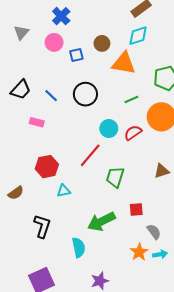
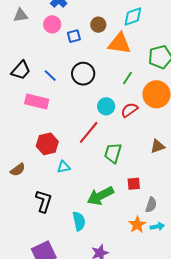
gray triangle: (21, 32) -> (21, 15), turned 42
green line: (131, 99) -> (127, 78), turned -32
pink rectangle: (37, 122) -> (37, 101), size x1.6
gray semicircle: (154, 232) -> (151, 205), turned 56

